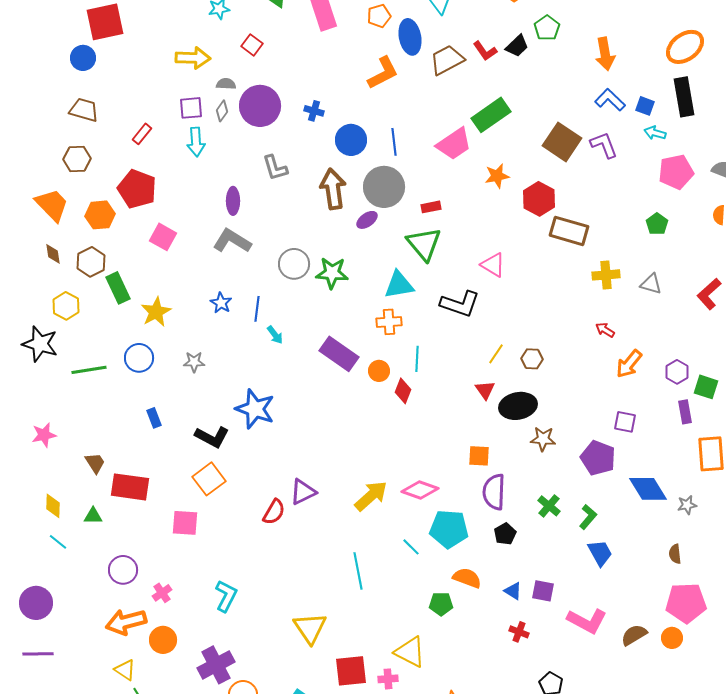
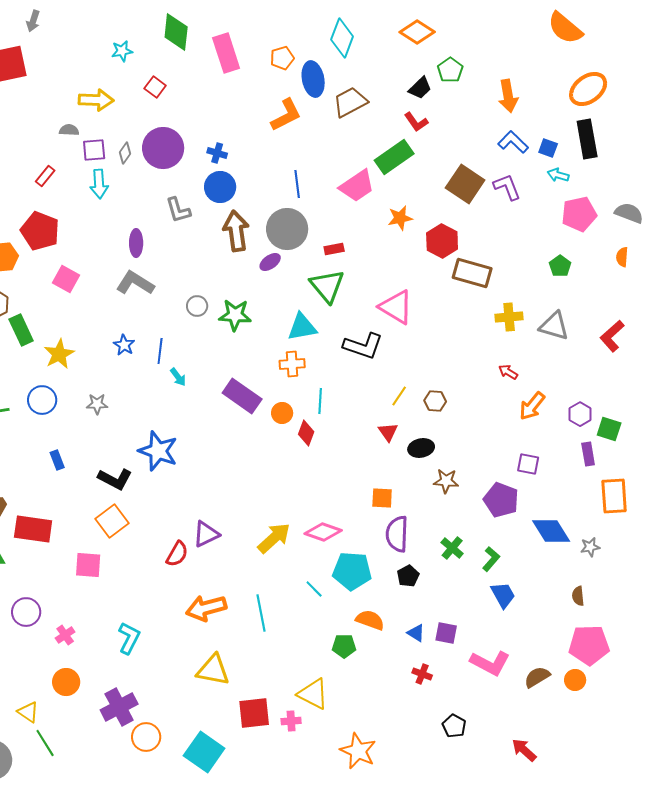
red L-shape: (485, 51) -> (416, 122), moved
gray semicircle: (226, 84) -> (69, 130), moved
blue circle: (351, 140) -> (220, 187), moved
gray circle: (294, 264) -> (197, 306), size x0.7
pink triangle: (493, 265) -> (396, 307), size x1.4
gray triangle: (651, 284) -> (554, 326), size x1.4
black ellipse: (518, 406) -> (421, 448), size x0.7
orange arrow: (126, 622) -> (206, 608), moved
yellow triangle: (310, 628) -> (213, 670), turned -45

